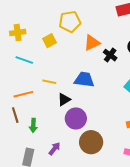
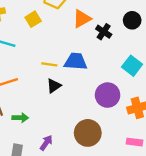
yellow line: (49, 82) -> (49, 64), moved
purple circle: (76, 118) -> (108, 95), moved
green arrow: (33, 125) -> (20, 118), turned -88

